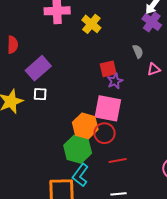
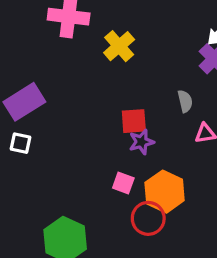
pink square: (108, 108) -> (123, 183), size x0.5
orange hexagon: (85, 126) -> (165, 192), moved
red circle: (105, 133) -> (148, 218), moved

